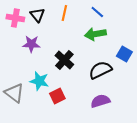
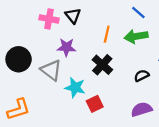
orange line: (64, 13) -> (107, 34), moved
black semicircle: (100, 70) -> (142, 76), size x0.6
gray triangle: (14, 93) -> (51, 70), moved

